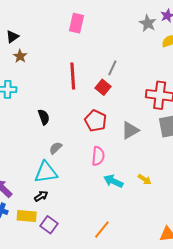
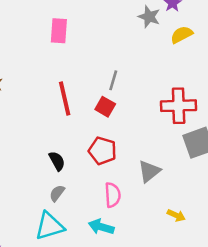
black semicircle: (44, 117) -> (57, 161), moved
gray triangle: (130, 130) -> (149, 171), moved
cyan arrow: (113, 181) -> (101, 227), moved

